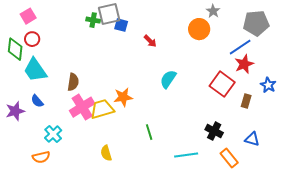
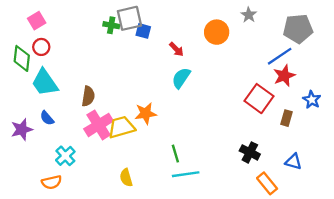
orange circle: (199, 29) -> (217, 32), moved
cyan semicircle: (168, 79) -> (181, 78), moved
cyan line: (186, 155) -> (186, 174), moved

